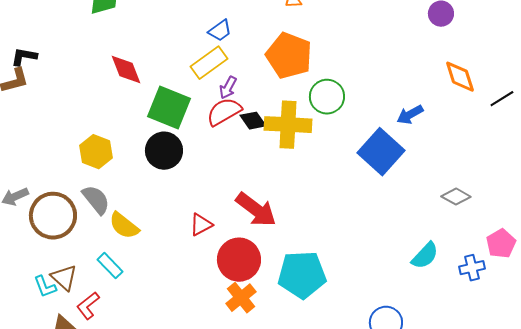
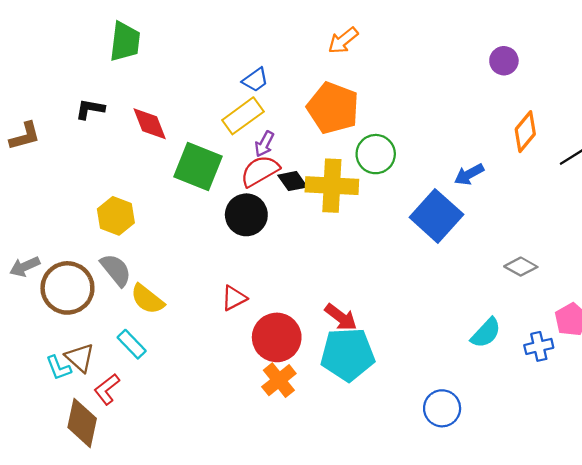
black L-shape: (24, 57) -> (90, 109), moved
orange diamond: (460, 77) -> (525, 132), turned 57
black circle: (164, 151) -> (246, 215), moved
red arrow: (256, 210) -> (341, 317), moved, size x0.7

